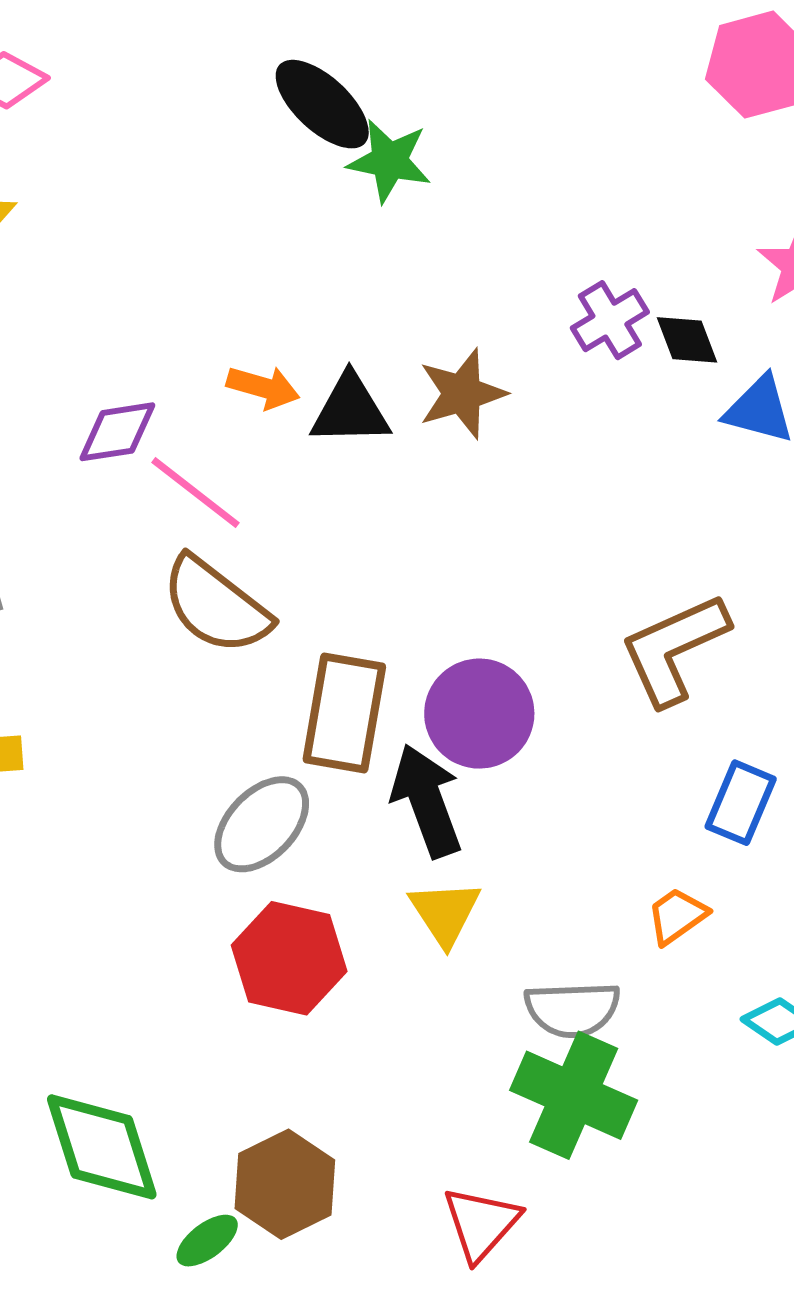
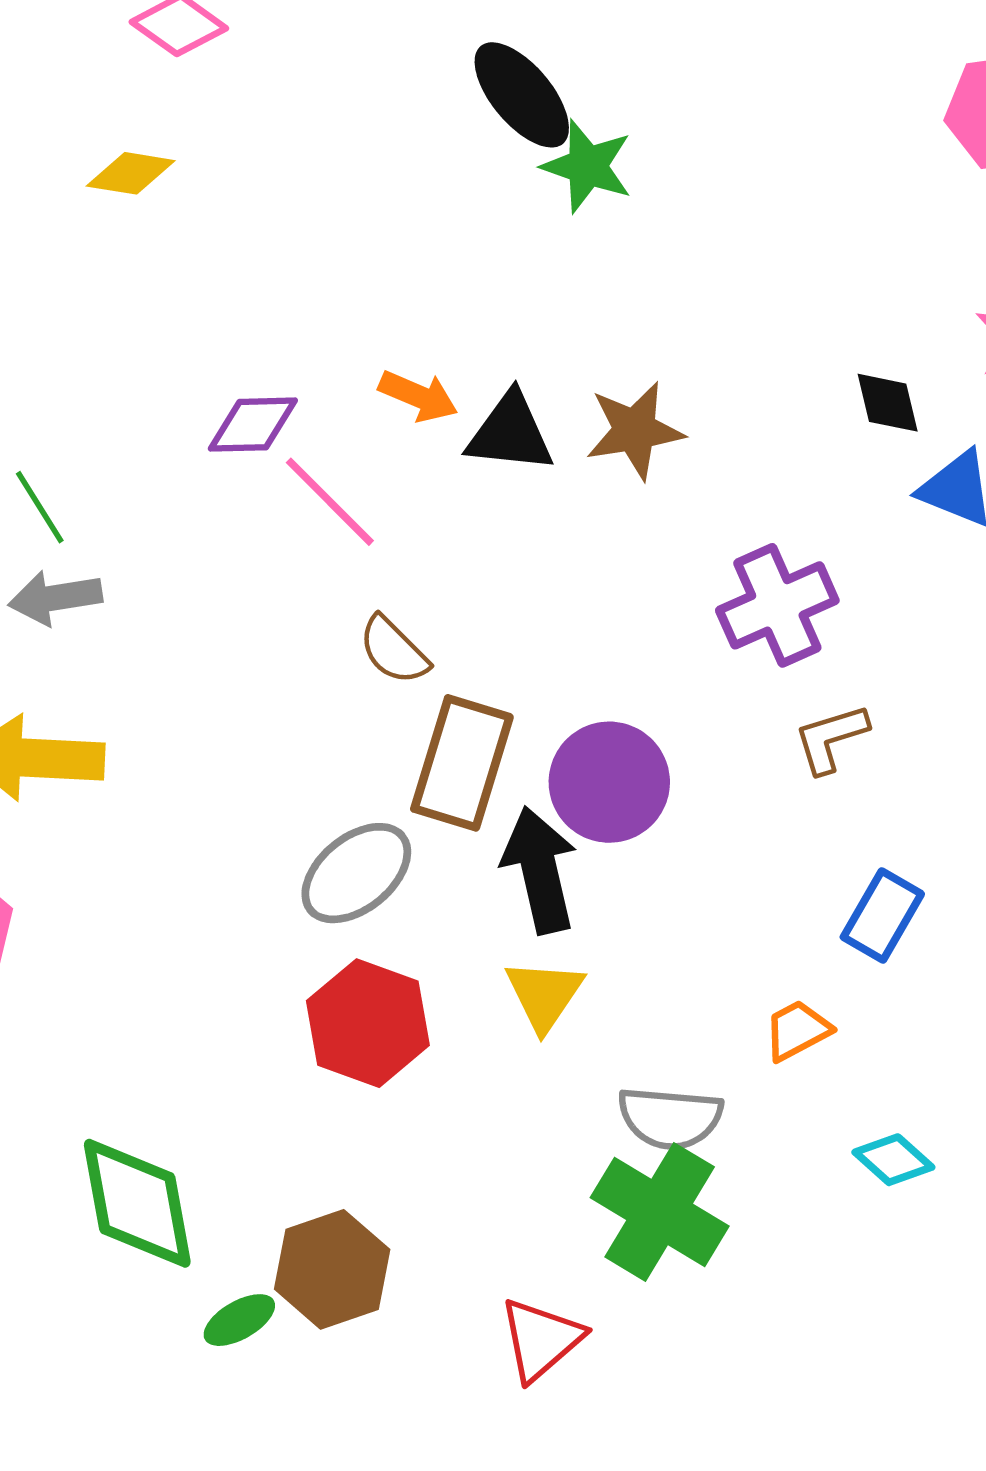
purple cross: (610, 320) -> (777, 605), moved, size x1.4
brown semicircle: (216, 605) -> (394, 650), moved, size x0.6
brown L-shape: (674, 649) -> (831, 738), size x0.6

